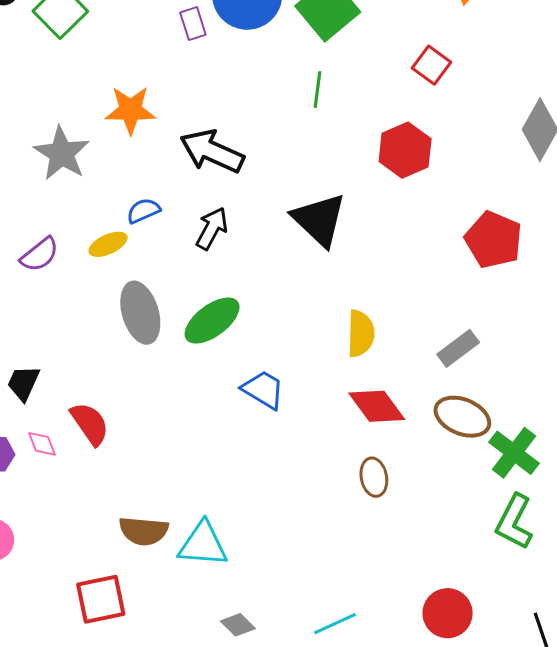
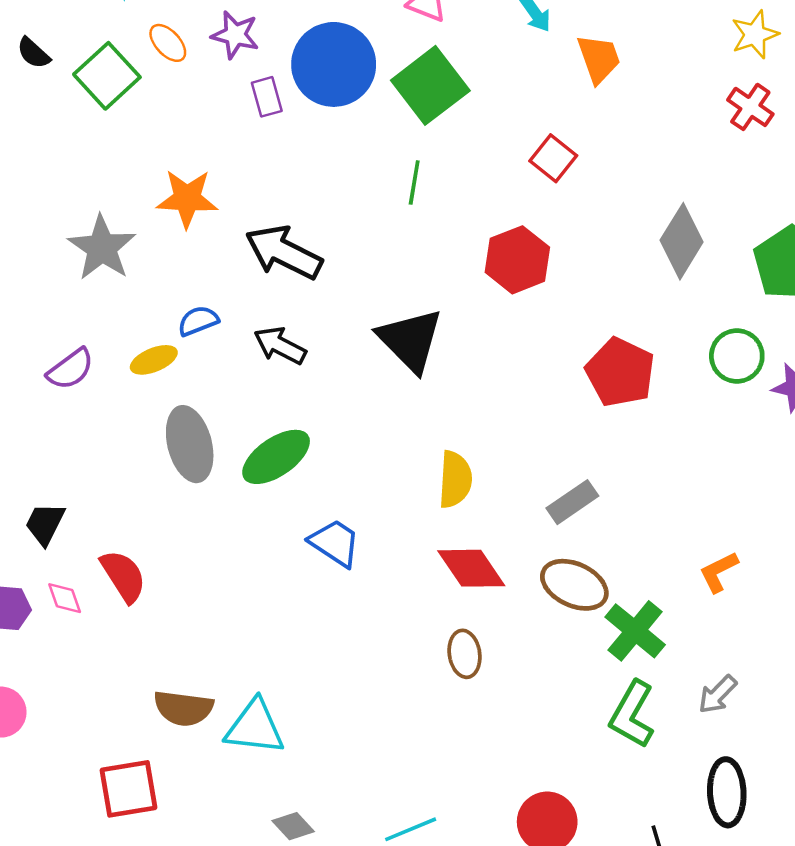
black arrow: (212, 228) -> (280, 346), turned -93

